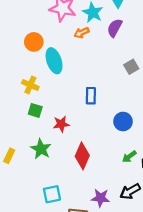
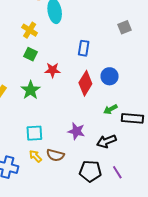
red diamond: (82, 156) -> (85, 83), moved
purple star: (100, 198) -> (76, 131), moved

